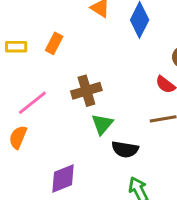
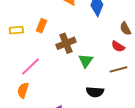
brown cross: (86, 91) -> (66, 43), moved
green triangle: (102, 124) -> (86, 61), moved

